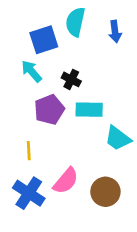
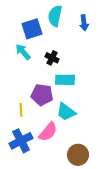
purple pentagon: (49, 110) -> (42, 95), moved, turned 30
cyan trapezoid: (118, 138) -> (66, 112), moved
brown circle: (105, 192) -> (78, 155), moved
blue cross: (29, 193) -> (21, 141), turned 30

